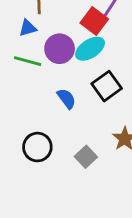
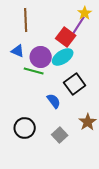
blue triangle: (28, 28) -> (18, 51), moved, turned 40
green line: (28, 61) -> (34, 71), moved
blue semicircle: (66, 99) -> (54, 101), moved

